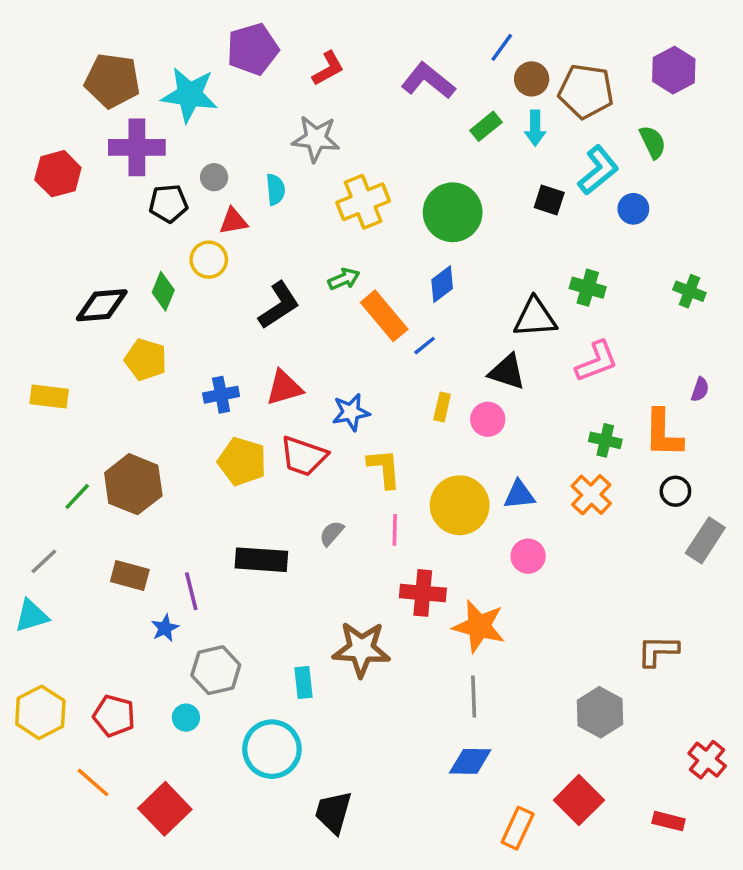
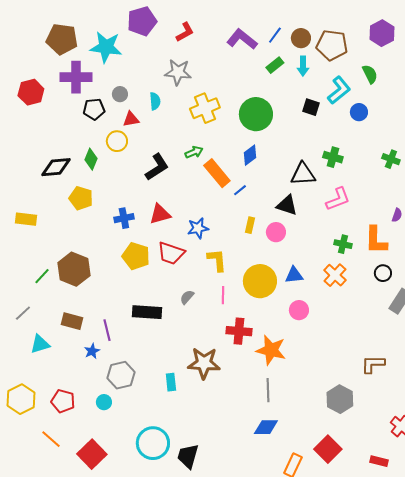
blue line: (502, 47) -> (275, 35), moved
cyan triangle: (32, 616) -> (40, 344), moved
cyan circle: (272, 749) -> (153, 443), moved

